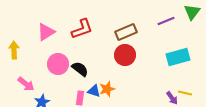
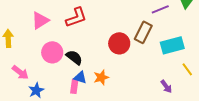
brown rectangle: (126, 32) -> (143, 32), moved, turned -40
blue triangle: (94, 91) -> (80, 77), moved
yellow line: (185, 93) -> (187, 69), moved, turned 40

